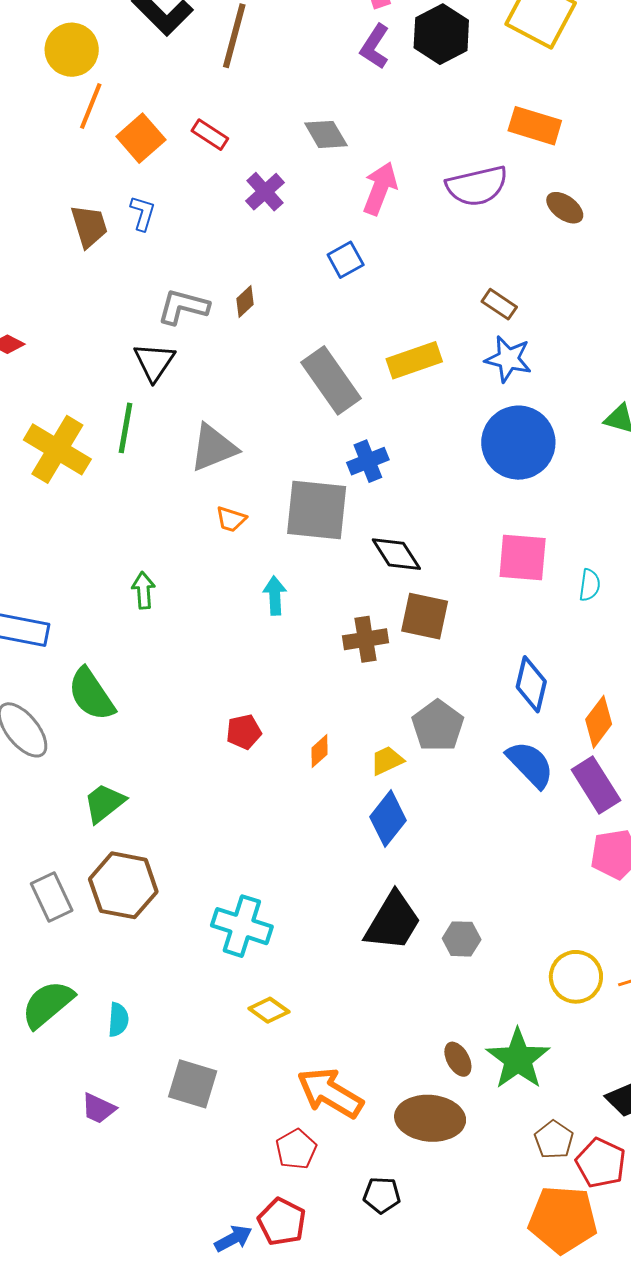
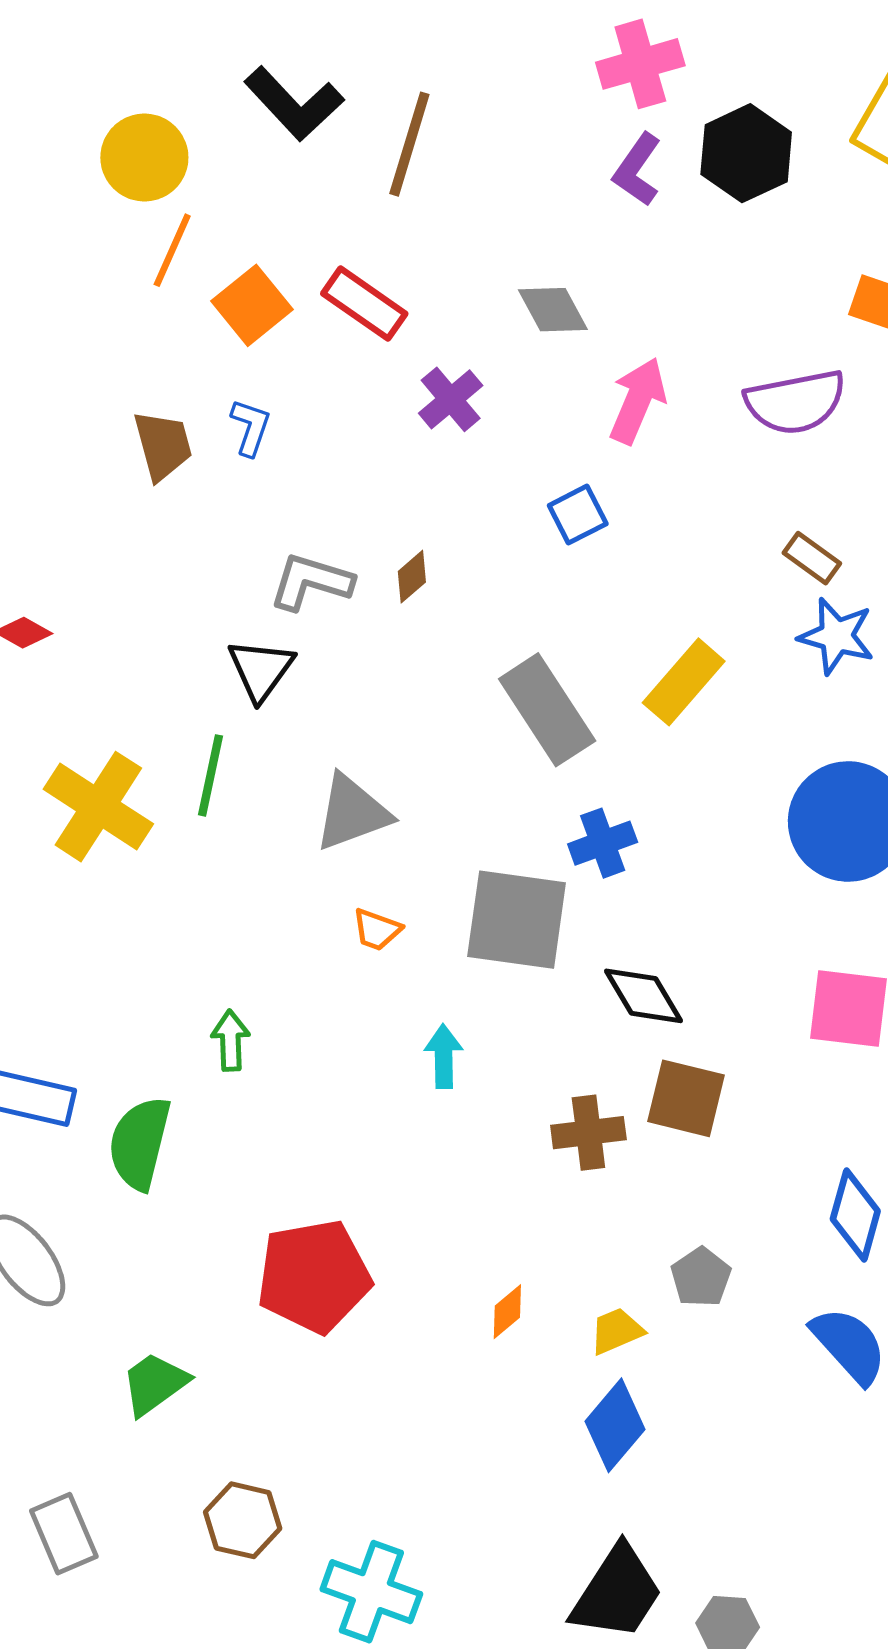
red rectangle: (210, 135) -> (364, 304), size x1.4
brown rectangle: (499, 304) -> (812, 558), moved
blue star: (508, 359) -> (836, 636), moved
yellow rectangle: (414, 360) -> (684, 682), turned -32
green semicircle: (91, 694) -> (140, 1143), moved, turned 46
gray pentagon: (438, 726) -> (701, 1277), size x0.7
red pentagon: (244, 732) -> (314, 1276), moved, size x2.0
brown hexagon: (123, 885) -> (243, 1520), moved, size x0.7

